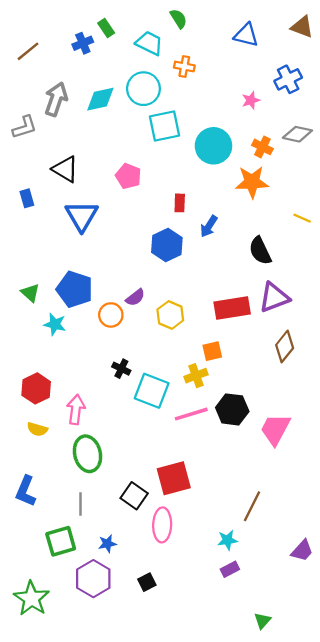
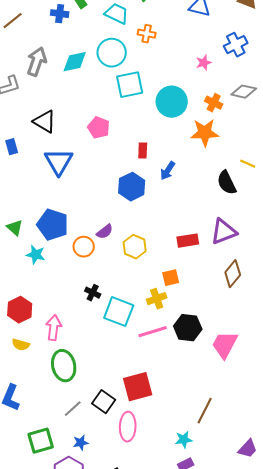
blue cross: (83, 43) -> (60, 14), turned 30
black semicircle: (260, 251) -> (227, 183), moved
red rectangle: (232, 308) -> (188, 241), size x0.7
gray line: (80, 504) -> (73, 409), moved, turned 48

